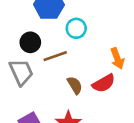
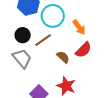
cyan circle: (76, 28) -> (53, 16), size x1.5
orange arrow: (117, 58) -> (79, 27), moved

